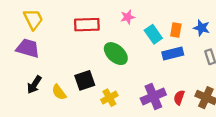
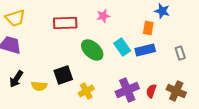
yellow trapezoid: (33, 19) -> (15, 18), turned 100
blue star: (202, 28) -> (162, 11), moved
cyan rectangle: (153, 34) -> (122, 47), moved
yellow semicircle: (59, 92) -> (39, 86), turned -49

